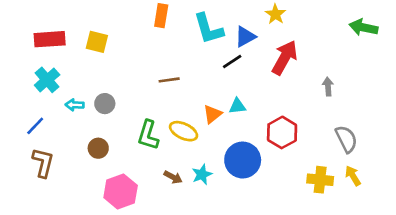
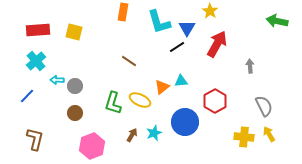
blue triangle: (245, 37) -> (187, 28), turned -30
brown line: (169, 80) -> (129, 61), turned 42
gray circle: (105, 104) -> (75, 86), moved
brown L-shape: (43, 163) -> (35, 139), moved
brown arrow: (173, 177) -> (132, 135), turned -88

